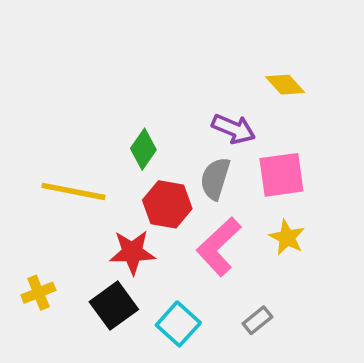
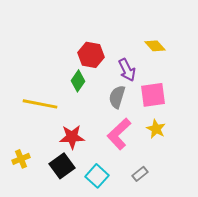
purple arrow: (234, 129) -> (127, 70), turned 40
red hexagon: (167, 204) -> (91, 55), moved

